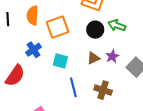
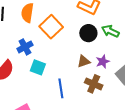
orange square: (57, 27) -> (51, 27), turned -30
cyan square: (60, 61) -> (38, 67), moved
brown cross: (103, 90) -> (94, 84), moved

